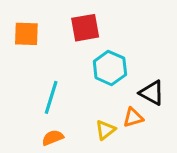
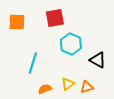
orange triangle: (133, 118) -> (87, 87), moved
orange semicircle: (53, 138) -> (45, 89), moved

